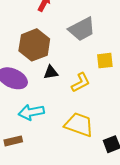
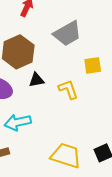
yellow L-shape: (81, 82) -> (68, 89), turned -80
yellow trapezoid: (79, 125) -> (66, 156), moved

